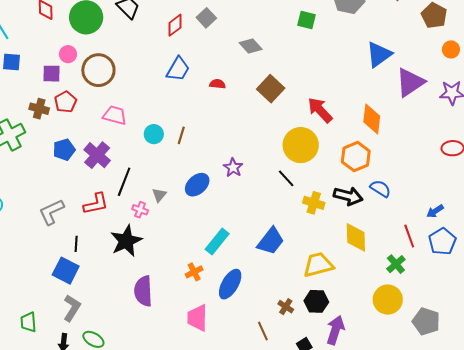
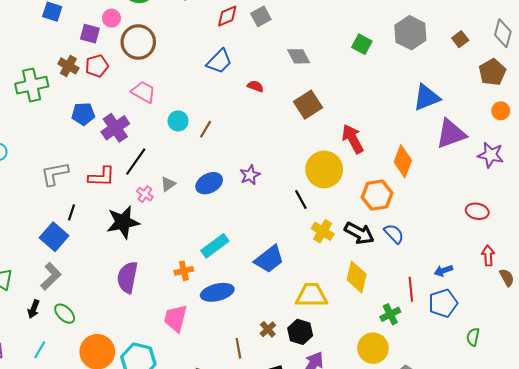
blue ellipse: (230, 284) -> (217, 292), turned 32

